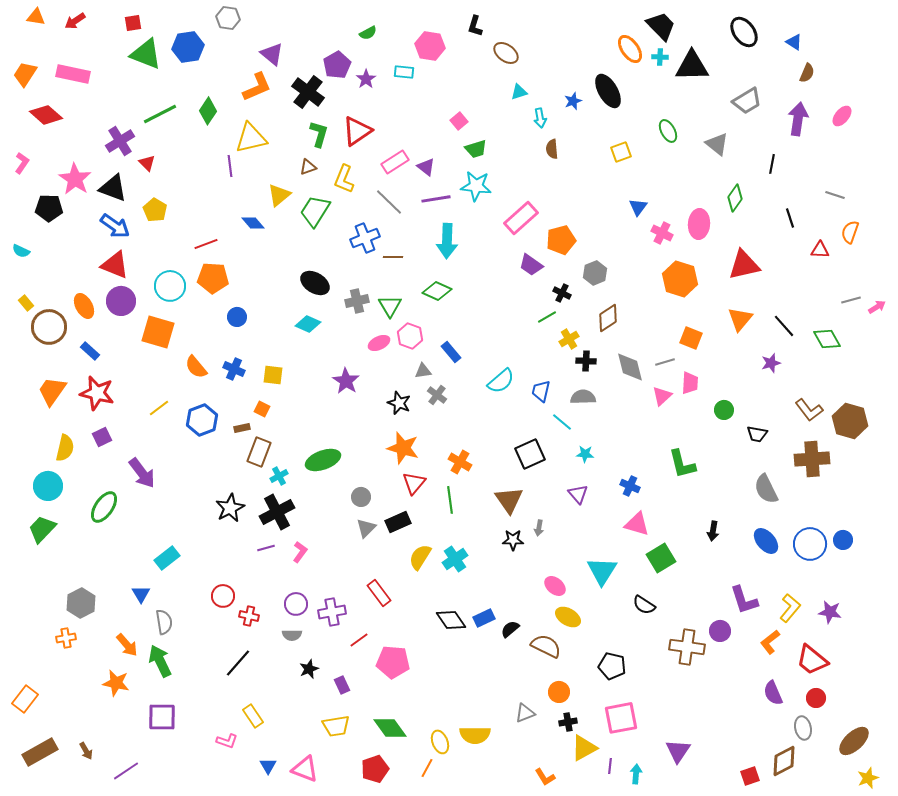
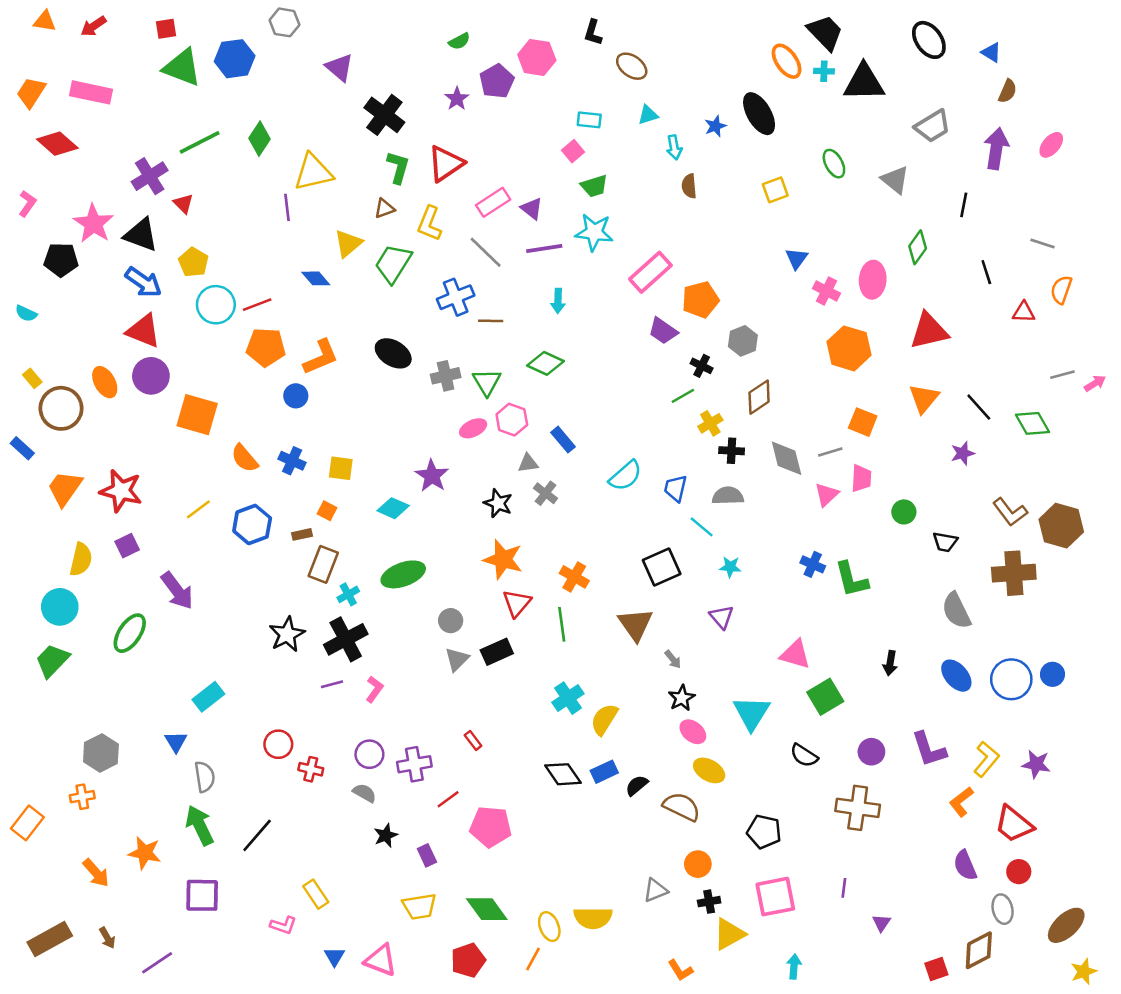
purple pentagon: (337, 65) -> (497, 81), moved
cyan rectangle: (404, 72) -> (589, 120), moved
orange L-shape: (257, 87) -> (321, 357), moved
cyan arrow: (447, 241) -> (558, 301), size x0.6
cyan circle: (170, 286) -> (216, 305), moved
cyan diamond: (308, 324) -> (393, 508), moved
blue rectangle: (90, 351) -> (22, 448), moved
blue cross: (630, 486) -> (813, 564), moved
gray arrow: (539, 528) -> (673, 659), turned -49
black star: (513, 540) -> (682, 698), moved, turned -30
yellow semicircle: (420, 557) -> (604, 719), moved
red rectangle: (379, 593) -> (473, 740), size x0.6
purple circle: (720, 631) -> (871, 752), moved
gray semicircle: (292, 635) -> (364, 793), turned -150
orange arrow: (127, 645) -> (96, 873), moved
black line: (238, 663) -> (257, 835), moved
orange rectangle: (25, 699) -> (27, 823), moved
purple triangle: (678, 751) -> (881, 923), moved, size x0.6
purple line: (610, 766) -> (844, 888), moved

